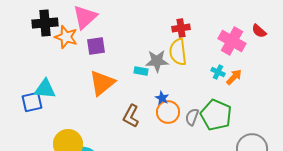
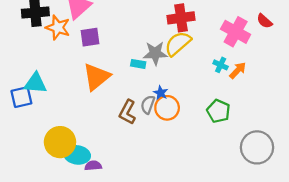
red cross: (181, 28) -> (181, 18), size x1.4
yellow semicircle: (178, 52) -> (178, 44), turned 56
green pentagon: (216, 115) -> (218, 111), size x0.7
gray semicircle: (192, 117) -> (148, 105), moved

